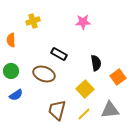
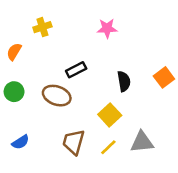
orange semicircle: (11, 40) -> (14, 52), turned 32
black rectangle: (59, 54) -> (76, 70), turned -56
orange square: (118, 77) -> (164, 77), moved
blue semicircle: (16, 95) -> (21, 142), moved

